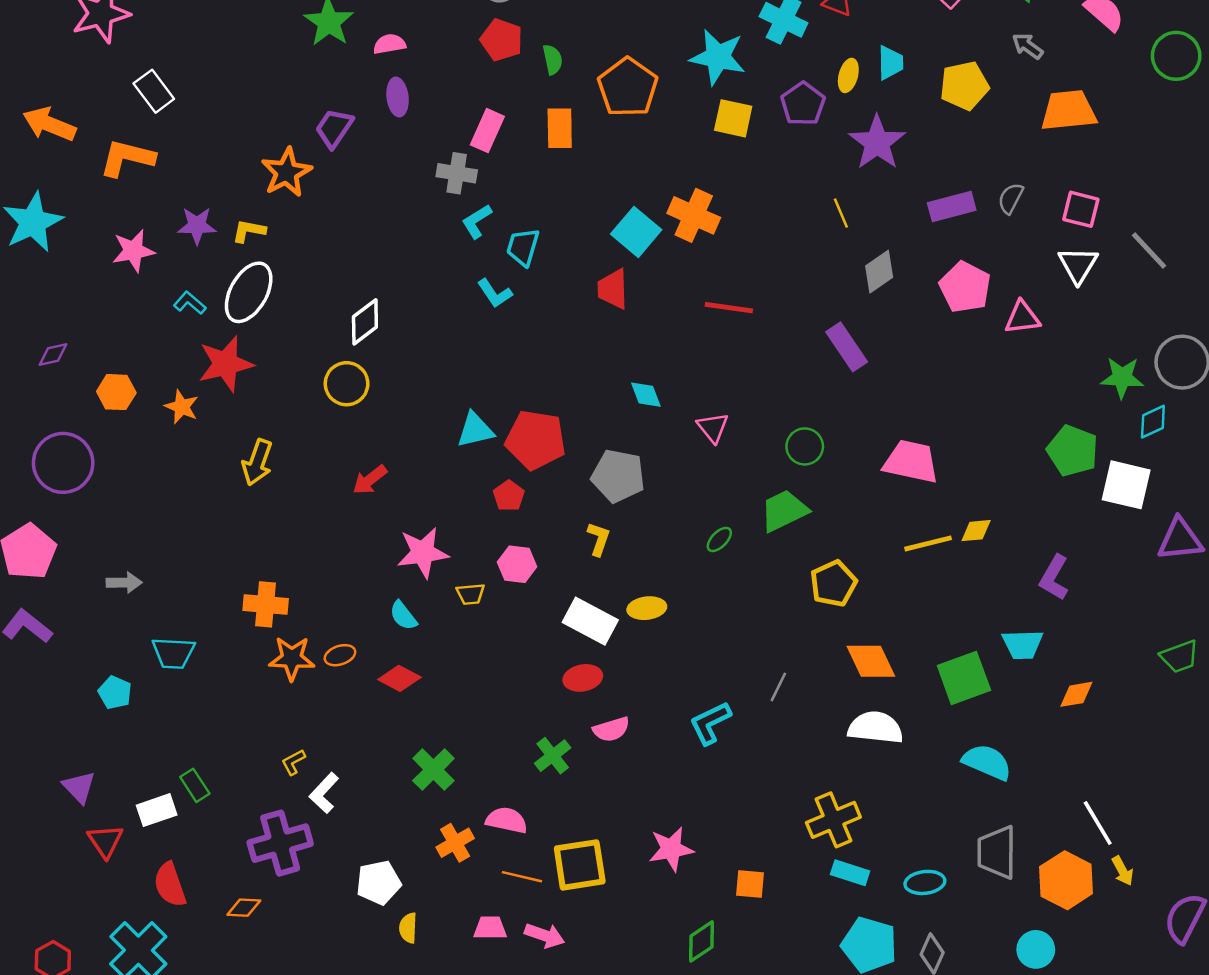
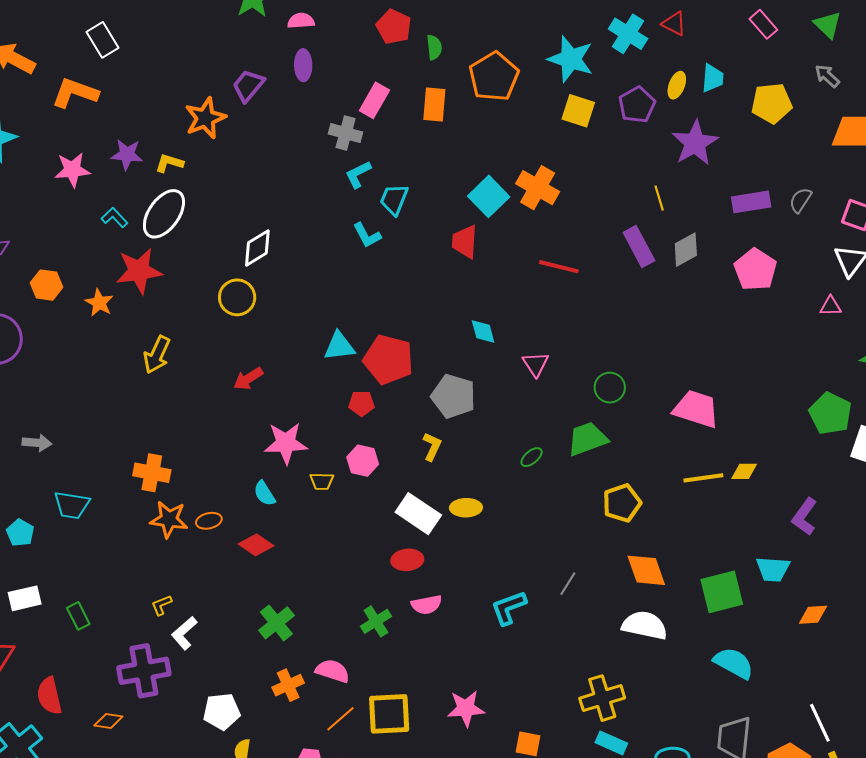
pink triangle: (1022, 318) -> (831, 306), moved, size x0.7
purple rectangle: (847, 347) -> (639, 247), moved
red pentagon: (509, 496) -> (361, 403), turned 30
white rectangle: (157, 810) -> (25, 598), moved
orange line: (522, 877) -> (340, 719), turned -60

